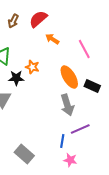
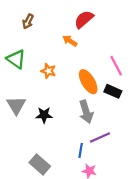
red semicircle: (38, 19) -> (84, 19), moved
pink line: (84, 49) -> (116, 66), moved
black star: (16, 78) -> (44, 115), moved

